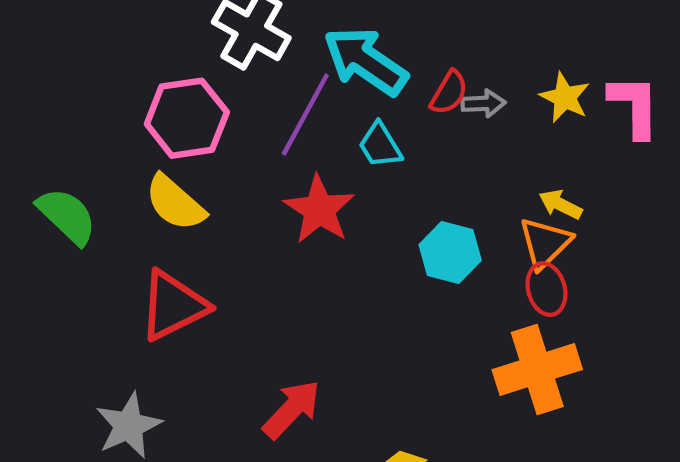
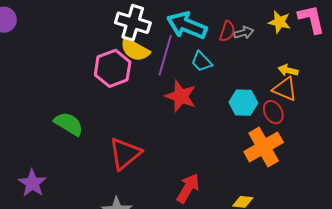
yellow semicircle: (175, 203) -> (135, 50), moved
orange triangle: (545, 243) -> (285, 89), turned -40
red ellipse: (546, 289) -> (273, 112), moved
orange cross: (537, 370) -> (264, 147), moved

